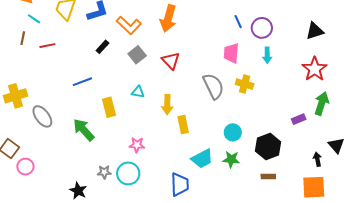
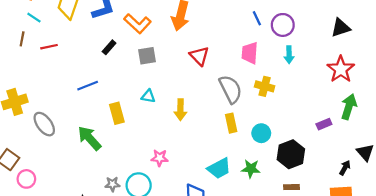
gray square: (137, 55) -> (147, 56), turned 30
red triangle: (171, 61) -> (199, 56), moved
yellow rectangle: (183, 125) -> (231, 123), moved
cyan circle: (233, 132) -> (261, 133), moved
pink star: (137, 145) -> (160, 158), moved
black arrow: (317, 159) -> (345, 168), turned 40

